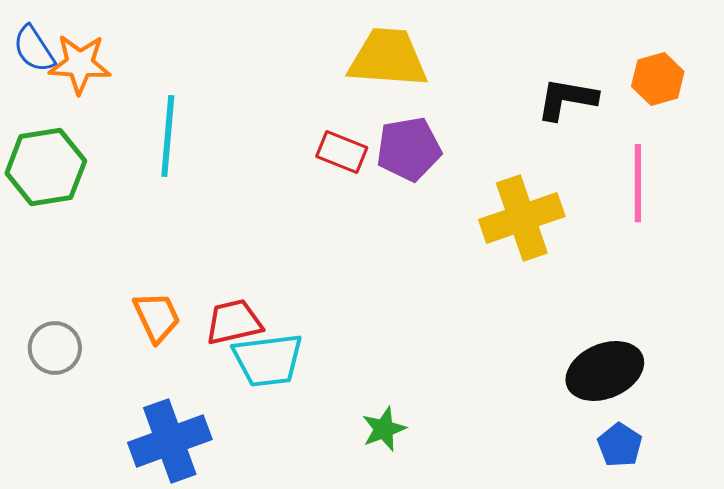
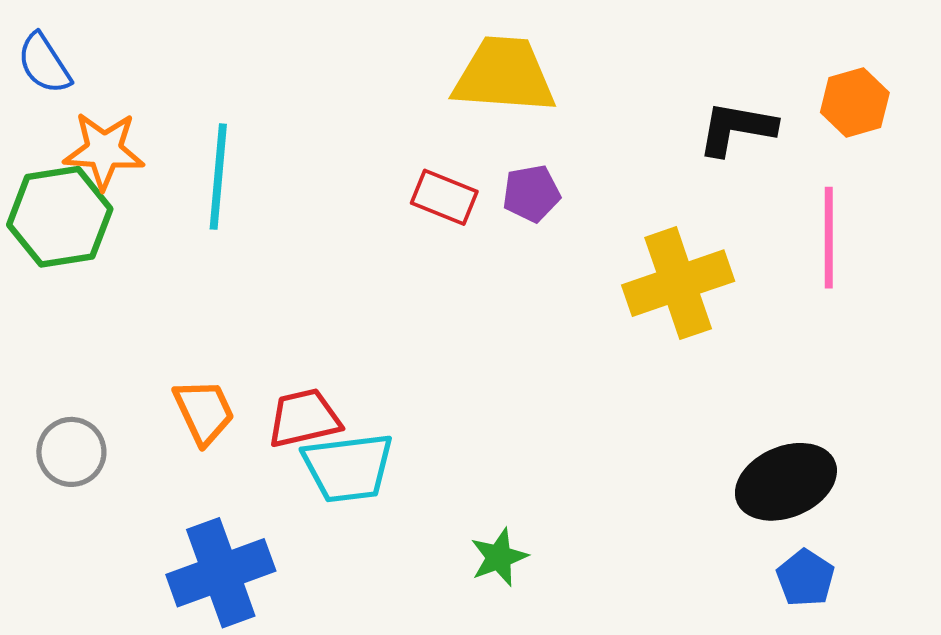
orange star: (80, 64) -> (104, 151), moved
purple pentagon: (409, 149) -> (531, 193), size x0.7

